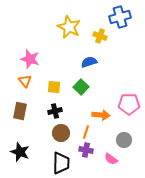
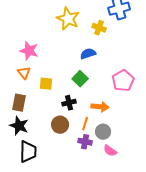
yellow square: (54, 87) -> (46, 84), moved
pink pentagon: (129, 104) -> (123, 81), moved, turned -30
black cross: (55, 111) -> (69, 103), moved
gray circle: (124, 140) -> (103, 132), moved
black star: (20, 152) -> (19, 126), moved
black trapezoid: (61, 163) -> (28, 152), moved

